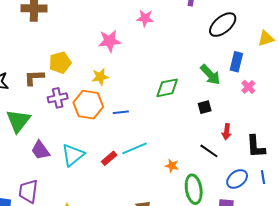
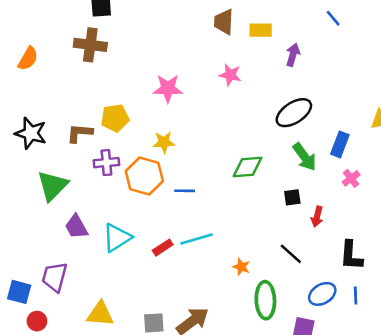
black ellipse: (223, 25) -> (294, 113), moved
pink star: (110, 41) -> (168, 89), moved
red arrow: (227, 132) -> (317, 217), moved

